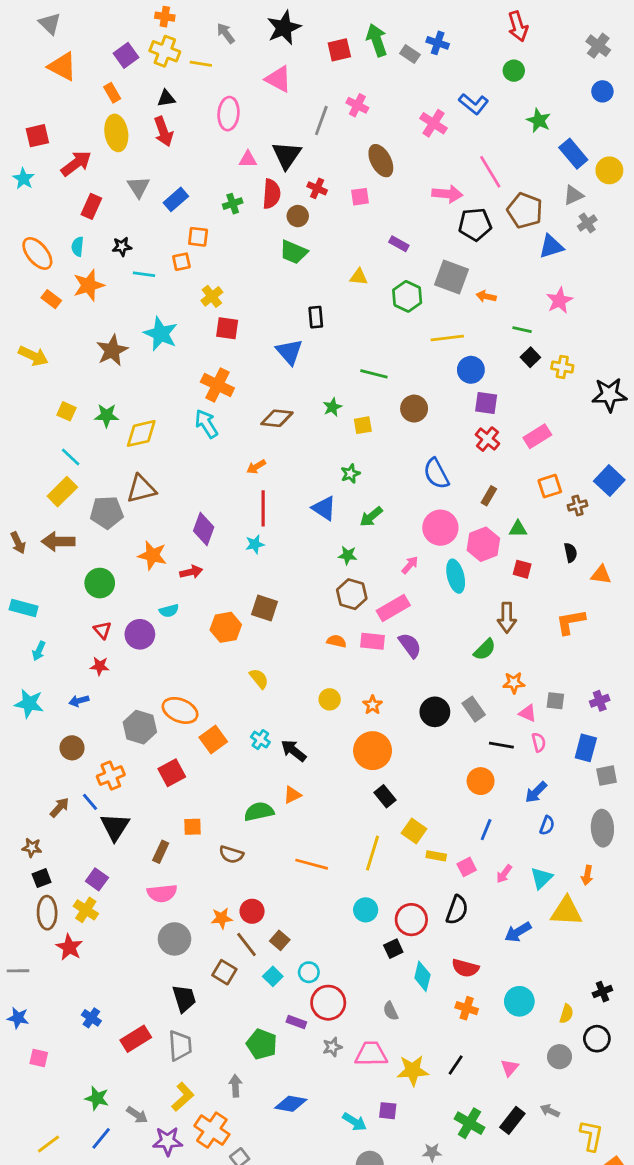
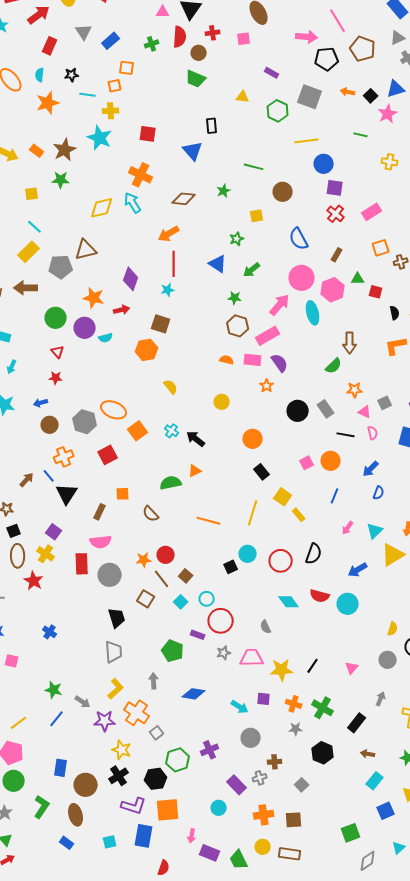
red cross: (317, 188) -> (213, 33), turned -32
blue triangle: (551, 247) -> (396, 89), moved
yellow cross: (212, 296) -> (111, 111), moved, turned 35
orange arrow: (486, 296) -> (348, 92), moved
orange rectangle: (51, 299) -> (37, 151), moved
black square: (530, 357) -> (371, 96), moved
yellow square: (66, 411) -> (32, 194), turned -32
green star: (107, 415) -> (61, 180), moved
yellow square: (363, 425) -> (257, 216), moved
yellow diamond: (141, 433) -> (102, 208), moved
orange arrow: (256, 467) -> (169, 234), size x1.5
black semicircle: (571, 553) -> (395, 313), moved
pink arrow: (410, 565) -> (280, 305), size x1.6
red square: (522, 569) -> (376, 292), moved
brown square: (265, 608) -> (161, 324), moved
purple circle: (140, 634) -> (85, 328), moved
gray square: (555, 701) -> (385, 403), turned -32
orange star: (373, 705) -> (267, 386), moved
brown circle: (72, 748) -> (50, 425), moved
orange circle: (373, 751) -> (253, 439), size x0.7
brown semicircle: (231, 854) -> (151, 514), turned 30
yellow rectangle: (436, 856) -> (299, 515), turned 40
pink square: (467, 867) -> (307, 463), moved
yellow triangle: (566, 911) -> (393, 555), turned -35
black square: (393, 949) -> (231, 567), moved
cyan diamond: (422, 976) -> (289, 602), turned -50
cyan circle: (519, 1001) -> (348, 604), moved
orange cross: (467, 1008) -> (294, 704), moved
red rectangle: (136, 1039) -> (82, 564), moved, turned -60
gray arrow: (550, 1111) -> (381, 699), turned 88
black rectangle: (512, 1120) -> (357, 723), moved

